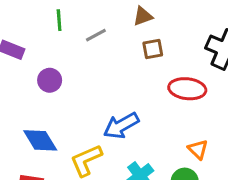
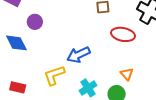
blue diamond: (40, 140) -> (16, 43), moved

